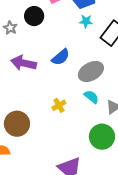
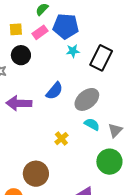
brown circle: (17, 124) -> (36, 174), moved

